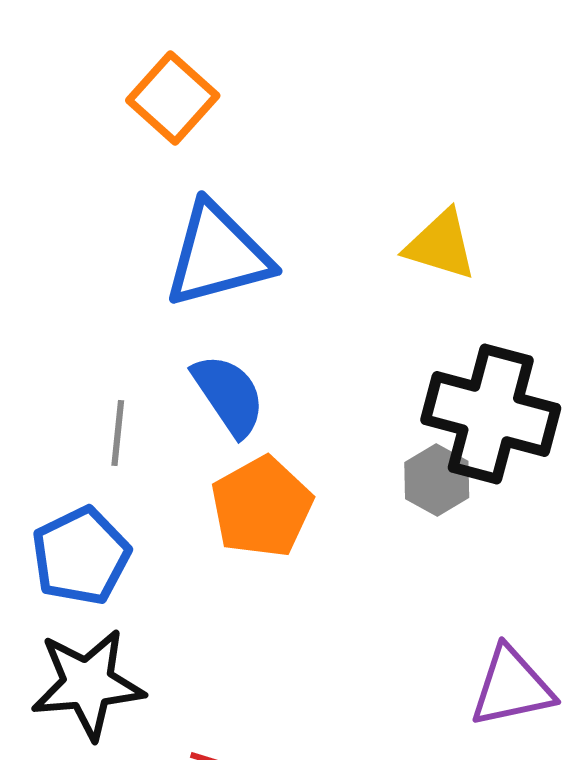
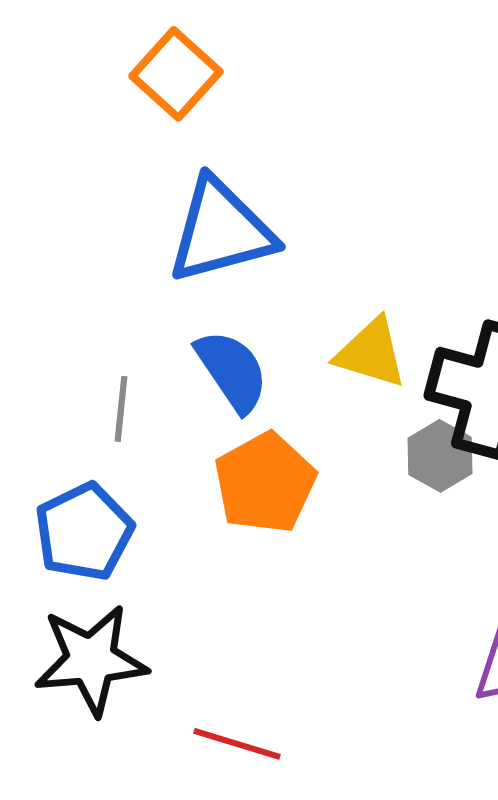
yellow triangle: (441, 245) -> (371, 353), moved

